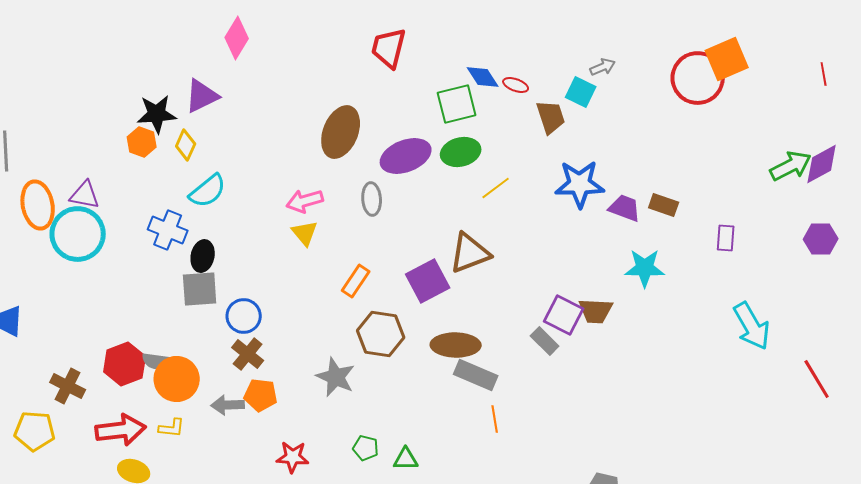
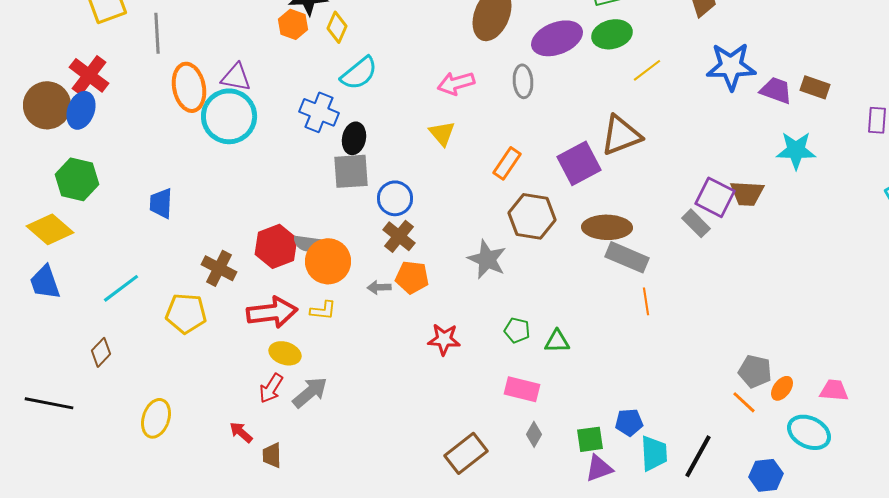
yellow triangle: (305, 233) -> (442, 133), moved
gray arrow: (228, 405) -> (379, 287), size x0.7

